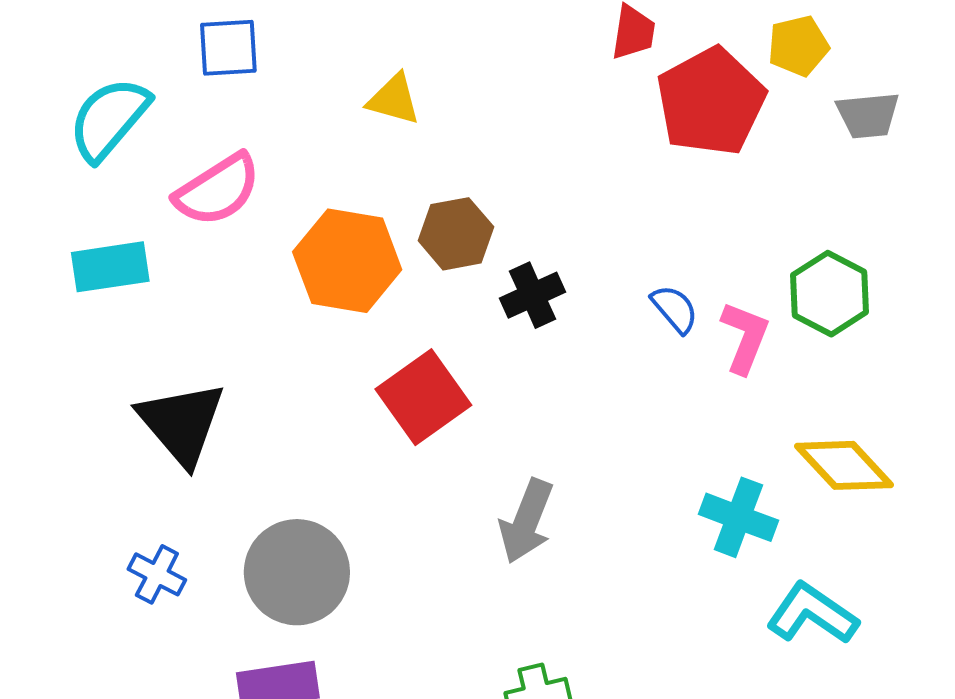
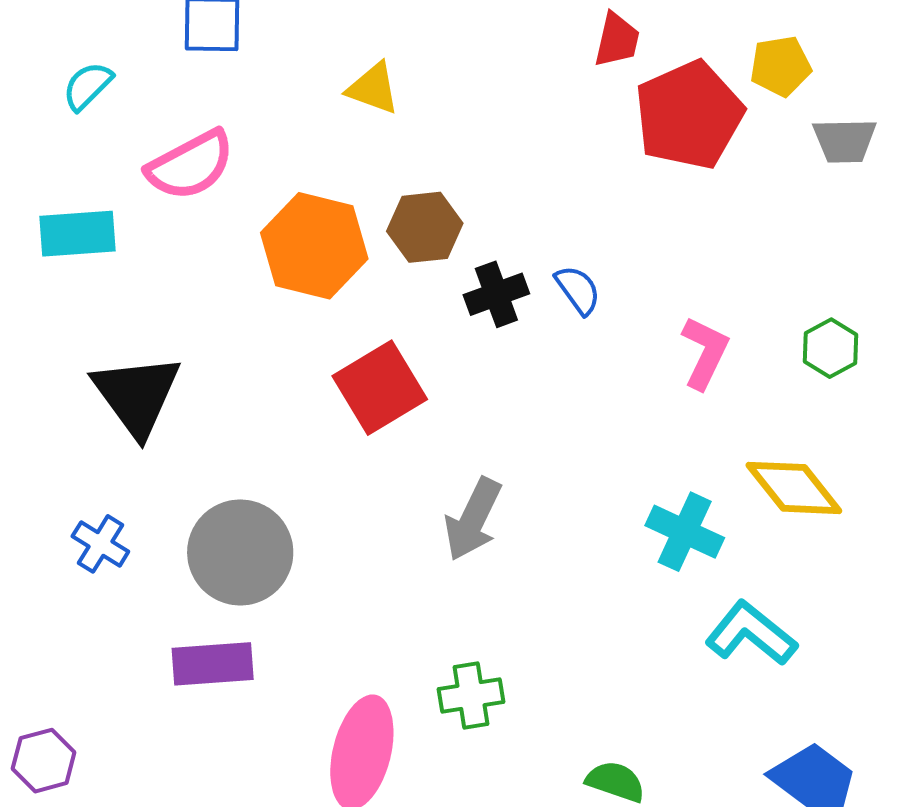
cyan semicircle: (109, 119) -> (88, 86), size x0.6
green hexagon: (829, 294) -> (830, 348), moved, size x0.7
blue semicircle: (675, 309) -> (578, 290), moved

